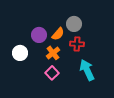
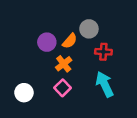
red cross: (77, 44) -> (103, 52), moved
white circle: (20, 53) -> (24, 93), moved

